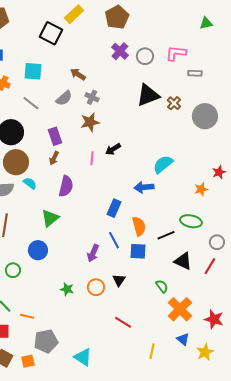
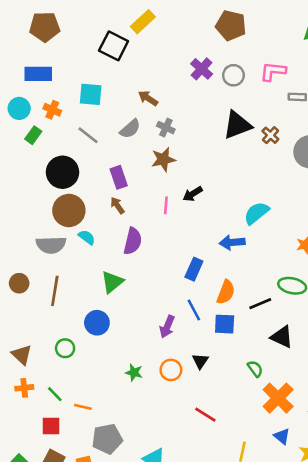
brown pentagon: (117, 17) -> (231, 26), moved, turned -30
brown arrow: (54, 158) -> (117, 205), turned 120
orange semicircle: (139, 226) -> (226, 292), turned 36

